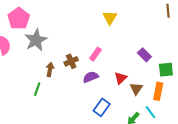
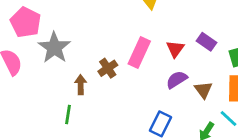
pink rectangle: (95, 54) -> (139, 53), size x1.5
purple semicircle: (91, 77) -> (177, 80), moved
red triangle: (121, 78) -> (175, 49), moved

